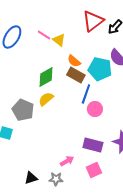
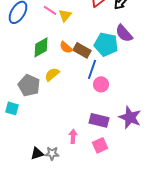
yellow triangle: (59, 40) -> (65, 15), turned 32
orange semicircle: (74, 61) -> (66, 47), moved
green diamond: (46, 77) -> (41, 47), moved
pink arrow: (67, 161) -> (73, 136), turned -56
gray star: (56, 179) -> (52, 153), moved

